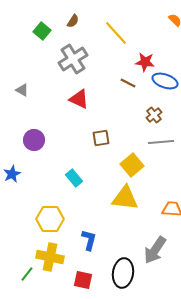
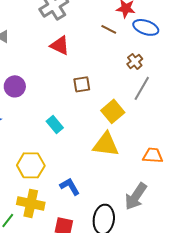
gray line: (161, 142) -> (142, 88), turned -55
blue L-shape: (89, 240) -> (70, 186), turned -45

